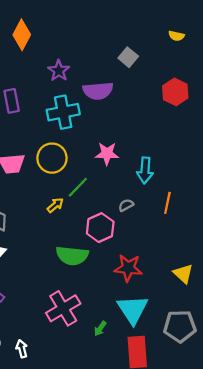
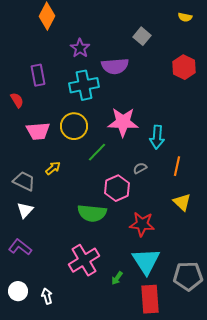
pink star: (107, 154) -> (123, 122), size x1.4
yellow arrow: (55, 205) -> (53, 168), moved
yellow triangle: (183, 274) -> (182, 202), moved

